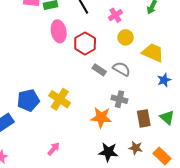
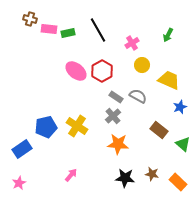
pink ellipse: (59, 31) -> (76, 71), moved, turned -40
gray cross: (119, 99) -> (113, 116), moved, turned 35
brown rectangle: (144, 118) -> (159, 130), moved, turned -42

